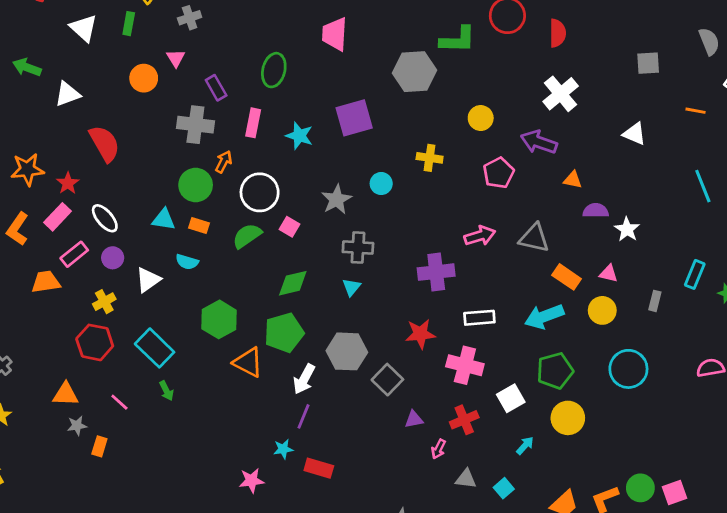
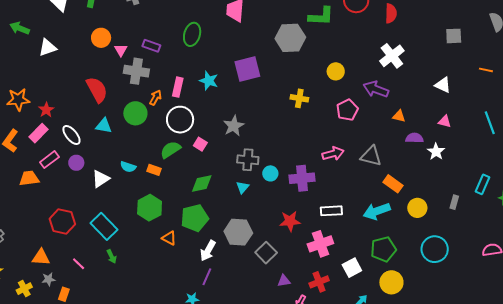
pink triangle: (176, 58) -> (121, 50), moved
purple rectangle: (216, 88) -> (151, 46), turned -42
pink rectangle: (253, 123) -> (178, 87), moved
red semicircle: (105, 144) -> (97, 90), moved
cyan circle: (381, 184) -> (270, 173), moved
cyan triangle: (164, 219) -> (104, 126), moved
orange rectangle: (199, 226) -> (154, 170), moved
pink triangle: (609, 274) -> (445, 121), moved
yellow cross: (104, 302) -> (24, 289), moved
orange triangle: (248, 362) -> (169, 238), size x0.7
pink cross: (465, 365) -> (320, 244), turned -35

